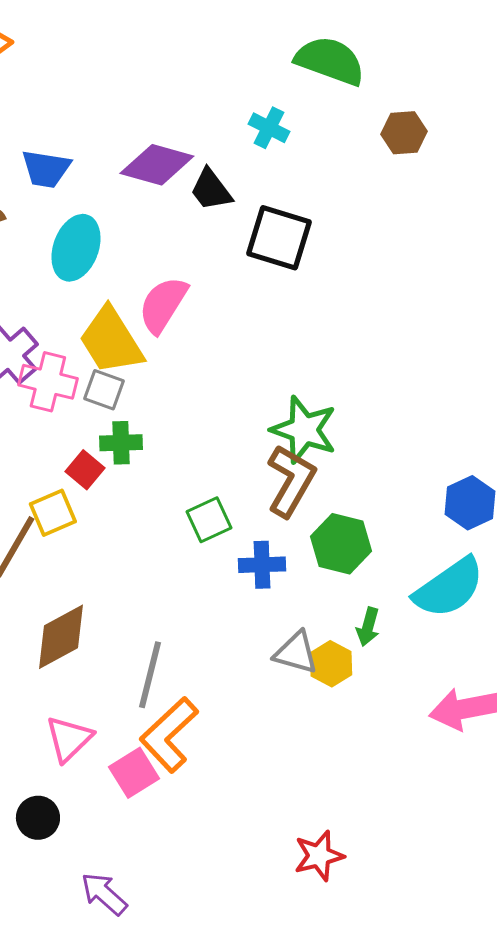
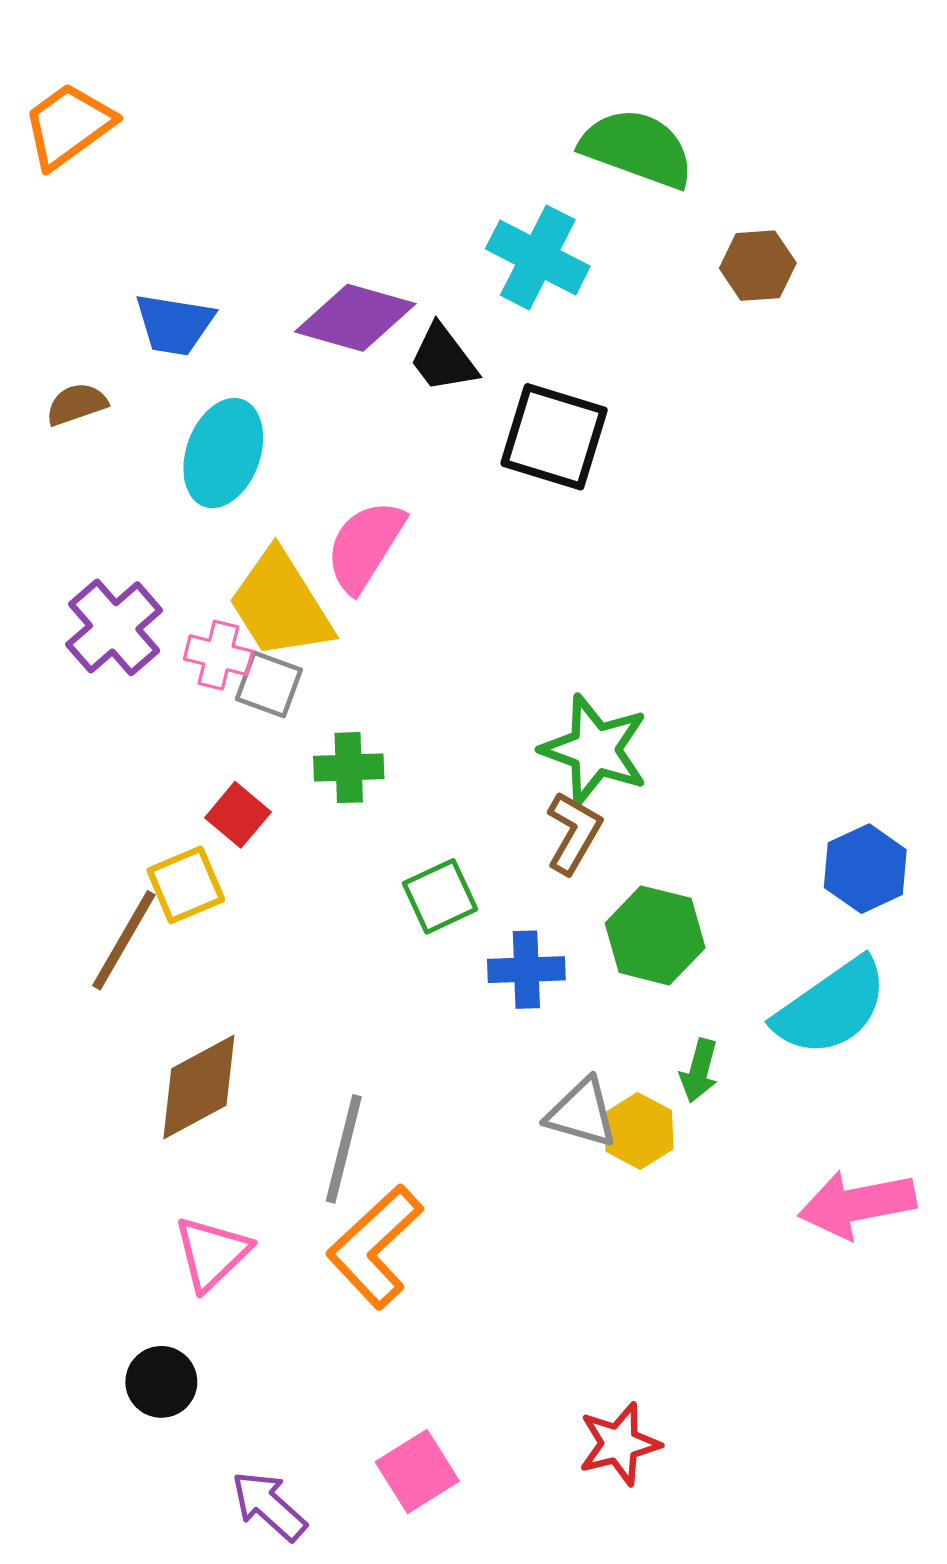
cyan cross: (269, 128) -> (538, 257), size x1.5
pink cross: (48, 382) -> (218, 655), moved, size x0.7
green cross: (121, 443) -> (349, 768), moved
brown L-shape: (291, 481) -> (574, 833), size x0.7
pink square: (134, 773) -> (417, 1472), moved

